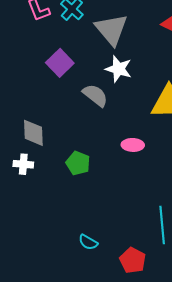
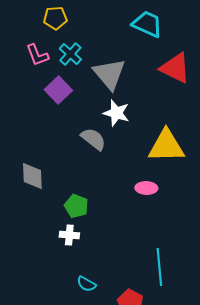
purple square: (60, 63) -> (58, 90), moved
pink ellipse: (133, 145) -> (146, 188), moved
white cross: (23, 164) -> (69, 235), moved

